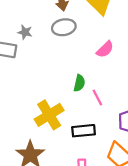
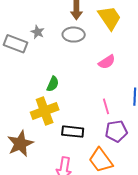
green semicircle: (79, 83) -> (53, 84), moved
pink line: (97, 98) -> (106, 106), moved

